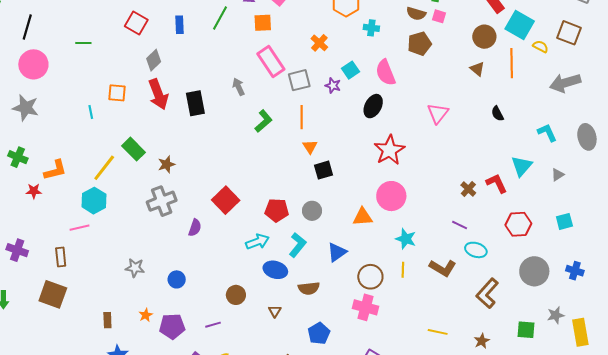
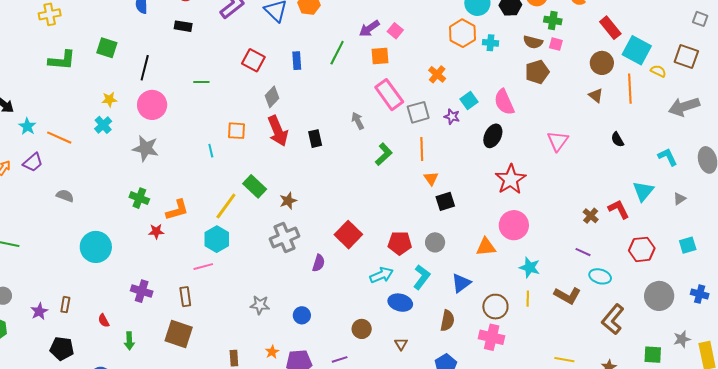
cyan cross: (371, 28) -> (491, 43), moved
black rectangle: (195, 103) -> (315, 139), size x0.7
brown semicircle: (309, 288) -> (447, 321), moved, turned -70

